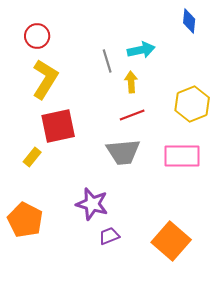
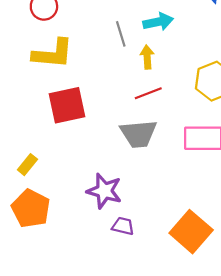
yellow L-shape: (45, 79) -> (53, 54), turned 63
yellow rectangle: (32, 157) -> (27, 165), moved
purple trapezoid: (109, 236) -> (123, 226), turned 35

